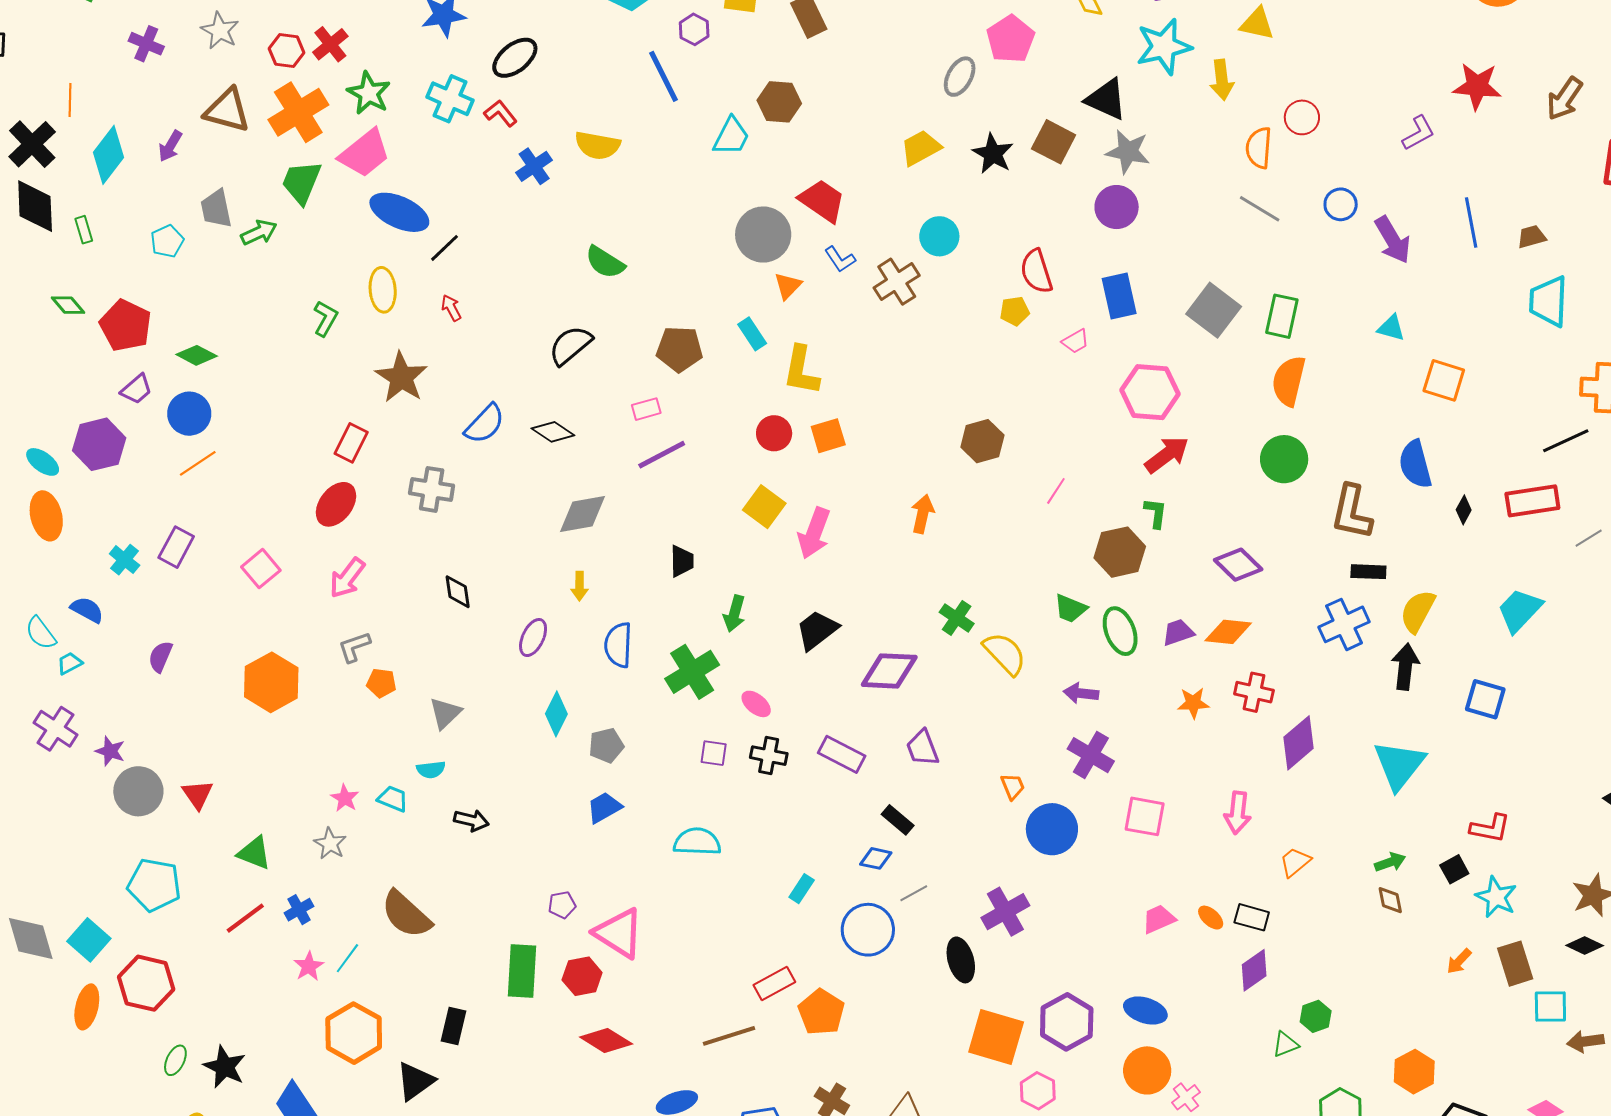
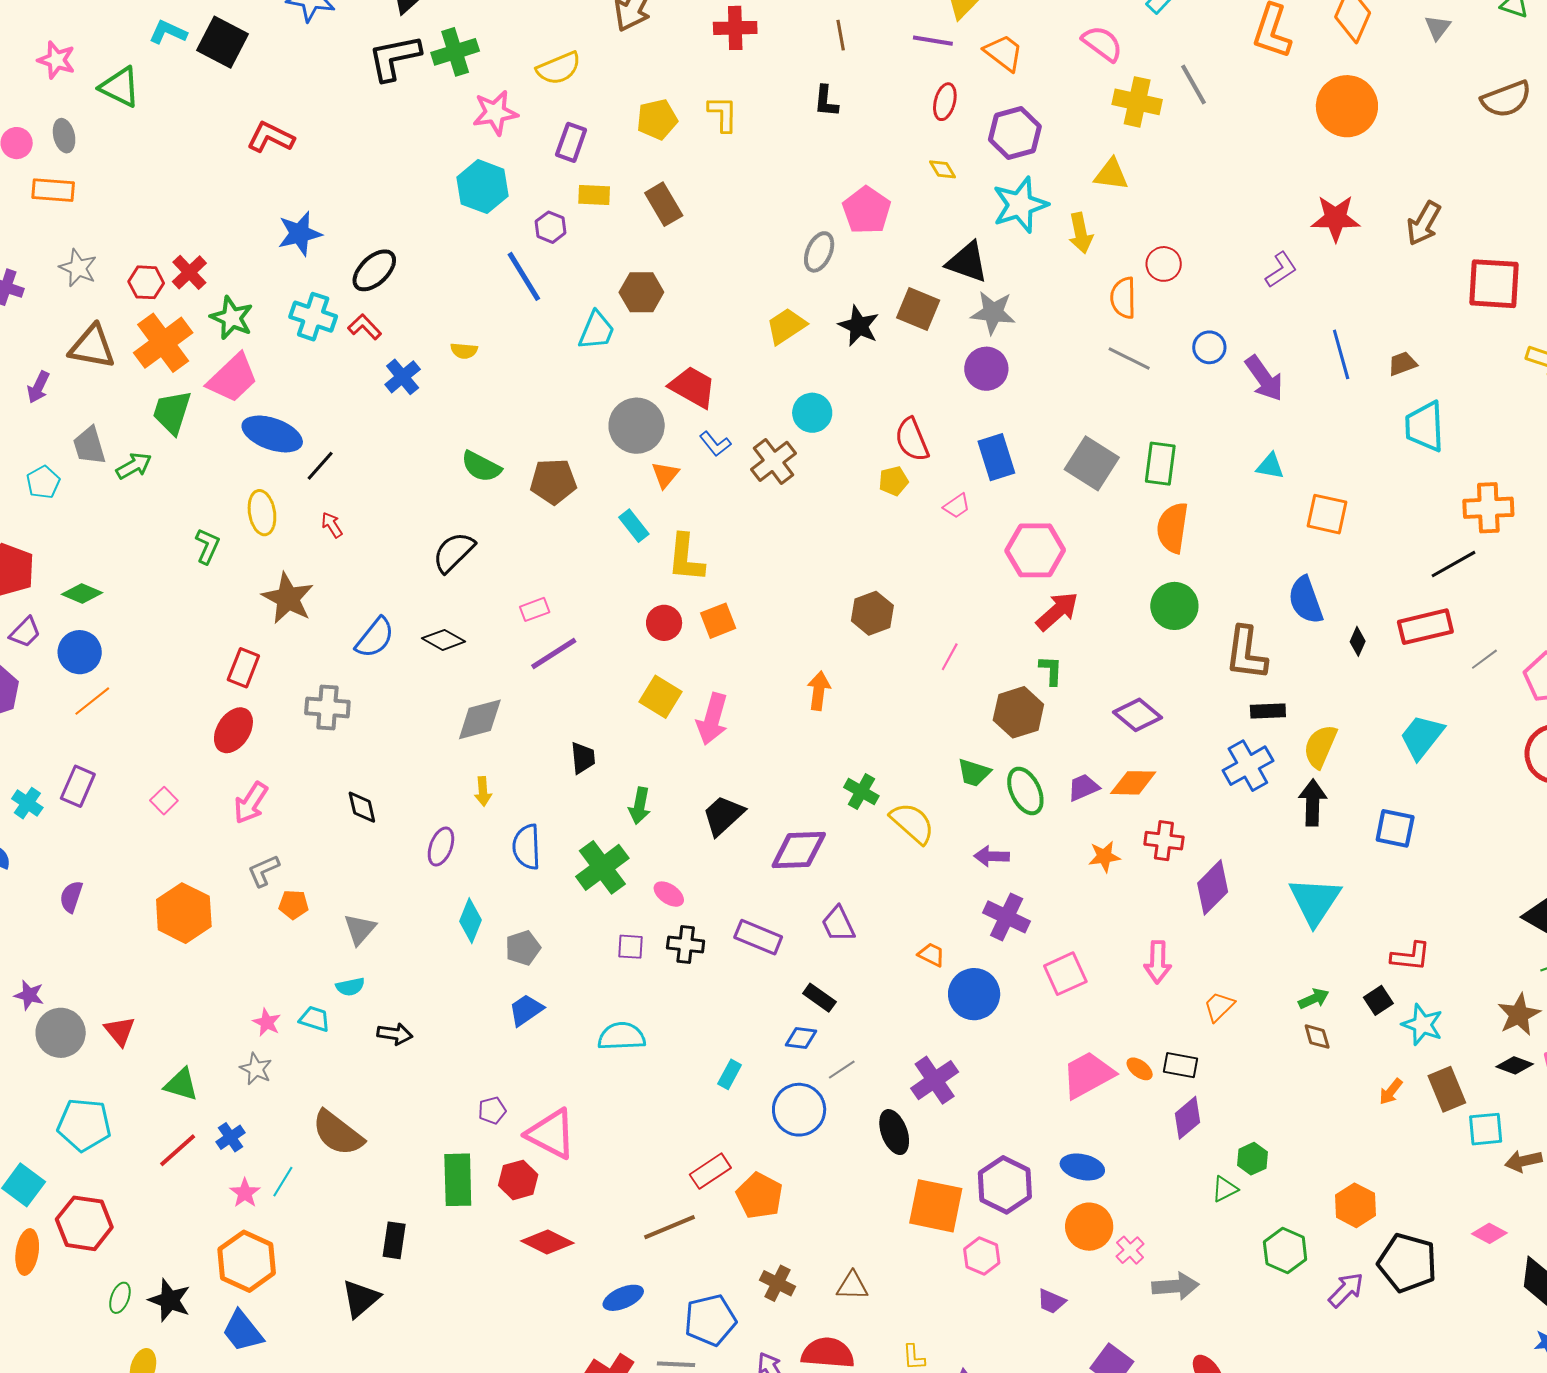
yellow semicircle: (597, 145) -> (464, 351), size x0.6
brown pentagon: (680, 349) -> (553, 481), moved
pink square: (261, 569) -> (164, 801), size x0.7
orange trapezoid: (1013, 786) -> (931, 955), turned -36
pink square: (1145, 816) -> (1065, 974), turned -30
pink trapezoid: (1159, 919) -> (1088, 1075), size x1.6
orange hexagon: (354, 1033) -> (247, 1261), moved

